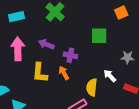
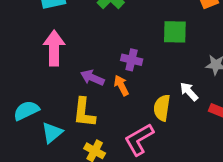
purple arrow: (46, 44) -> (92, 78), moved
yellow L-shape: (40, 73) -> (84, 112), moved

